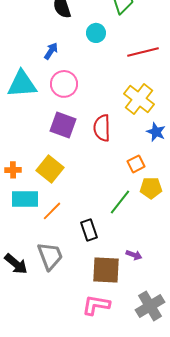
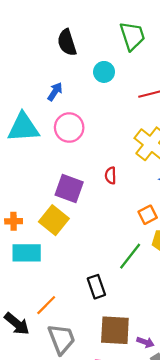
purple square: (63, 125) -> (69, 189), moved
red semicircle: (102, 128) -> (111, 175), size x0.6
orange line: (52, 211) -> (46, 305), moved
purple arrow: (134, 255) -> (145, 342), moved
gray trapezoid: (50, 256) -> (62, 339), moved

